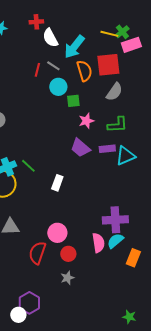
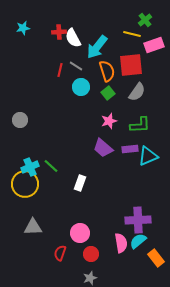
red cross: (36, 22) -> (59, 32), moved
green cross: (122, 32) -> (145, 20), moved
green square: (73, 101) -> (108, 93), moved, turned -32
red semicircle: (37, 253) -> (60, 253), size x0.7
orange rectangle: (133, 258) -> (156, 258), turned -60

